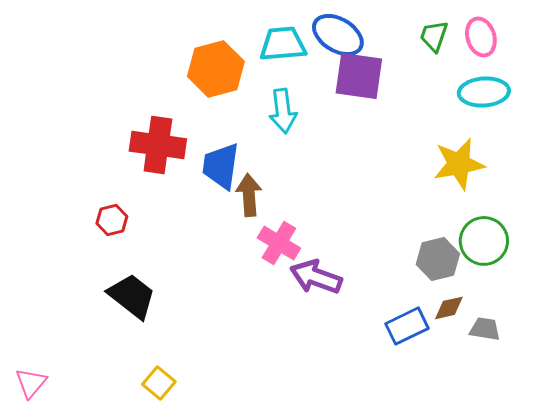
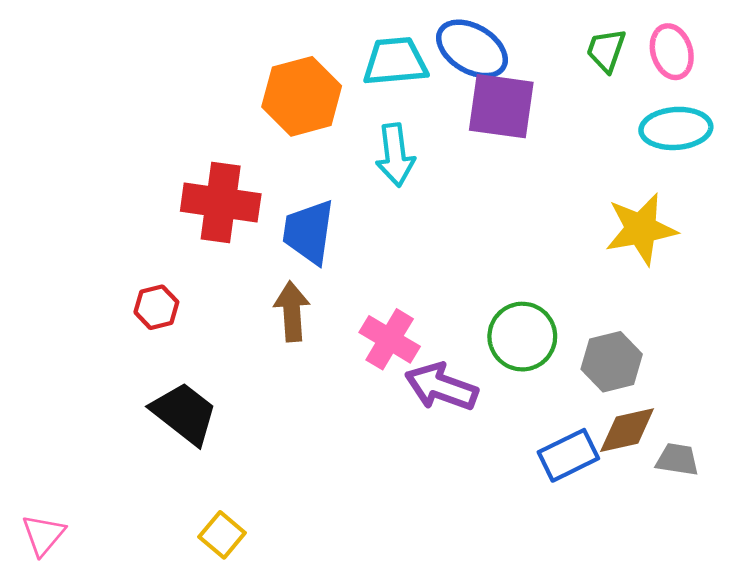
brown arrow: (249, 195) -> (292, 311), moved
green circle: (484, 241) -> (522, 337), moved
brown diamond: (449, 308) -> (627, 430), size x1.4

